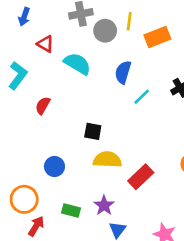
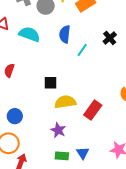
blue circle: (54, 166) -> (15, 116), moved
purple star: (104, 205) -> (58, 130), moved
green rectangle: (71, 211) -> (62, 156), moved

